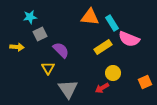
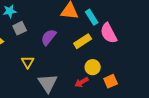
pink semicircle: (129, 39) -> (109, 33), turned 40
purple semicircle: (61, 50) -> (49, 37), moved, turned -96
orange square: (145, 82) -> (111, 81), moved

